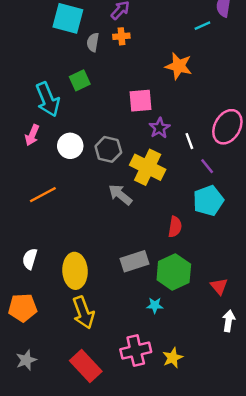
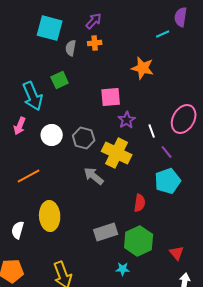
yellow ellipse: (75, 271) -> (50, 216), moved

